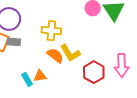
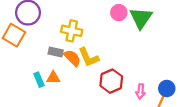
gray rectangle: (14, 42) -> (56, 52), moved
pink arrow: (122, 65) -> (141, 91), moved, size x0.6

